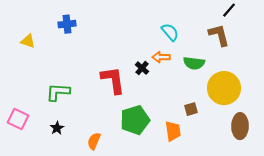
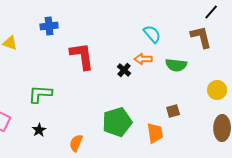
red L-shape: (113, 80) -> (82, 56), moved
yellow circle: (224, 88) -> (217, 90), moved, size x0.6

